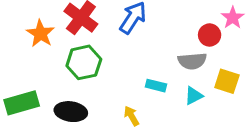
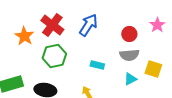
red circle: (210, 35) -> (129, 34), moved
cyan rectangle: (156, 86) -> (97, 65), moved

